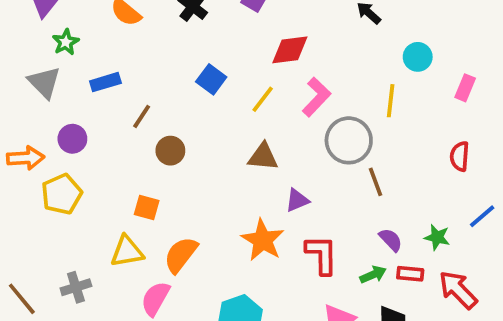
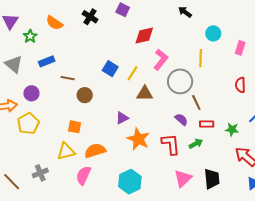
green star: (66, 42) -> (30, 36), moved
blue square: (211, 79) -> (110, 69), moved
yellow line: (263, 99) -> (132, 73), moved
brown line: (142, 116) -> (68, 78), turned 72
brown triangle: (263, 157) -> (145, 94), moved
purple triangle: (297, 200) -> (122, 118), moved
purple semicircle: (391, 240) -> (181, 119), moved
orange semicircle: (181, 255) -> (95, 151), turned 40
red rectangle: (410, 274) -> (207, 124), moved
green arrow: (373, 275) -> (196, 144), moved

